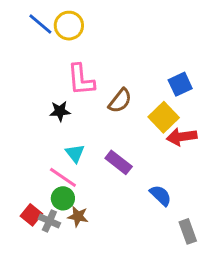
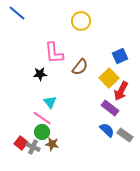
blue line: (40, 24) -> (17, 13), moved
yellow circle: (69, 26) -> (81, 21), moved
red arrow: (182, 137) -> (121, 91), turned -54
purple rectangle: (119, 162) -> (110, 108), moved
gray rectangle: (188, 231) -> (125, 135), moved, turned -35

